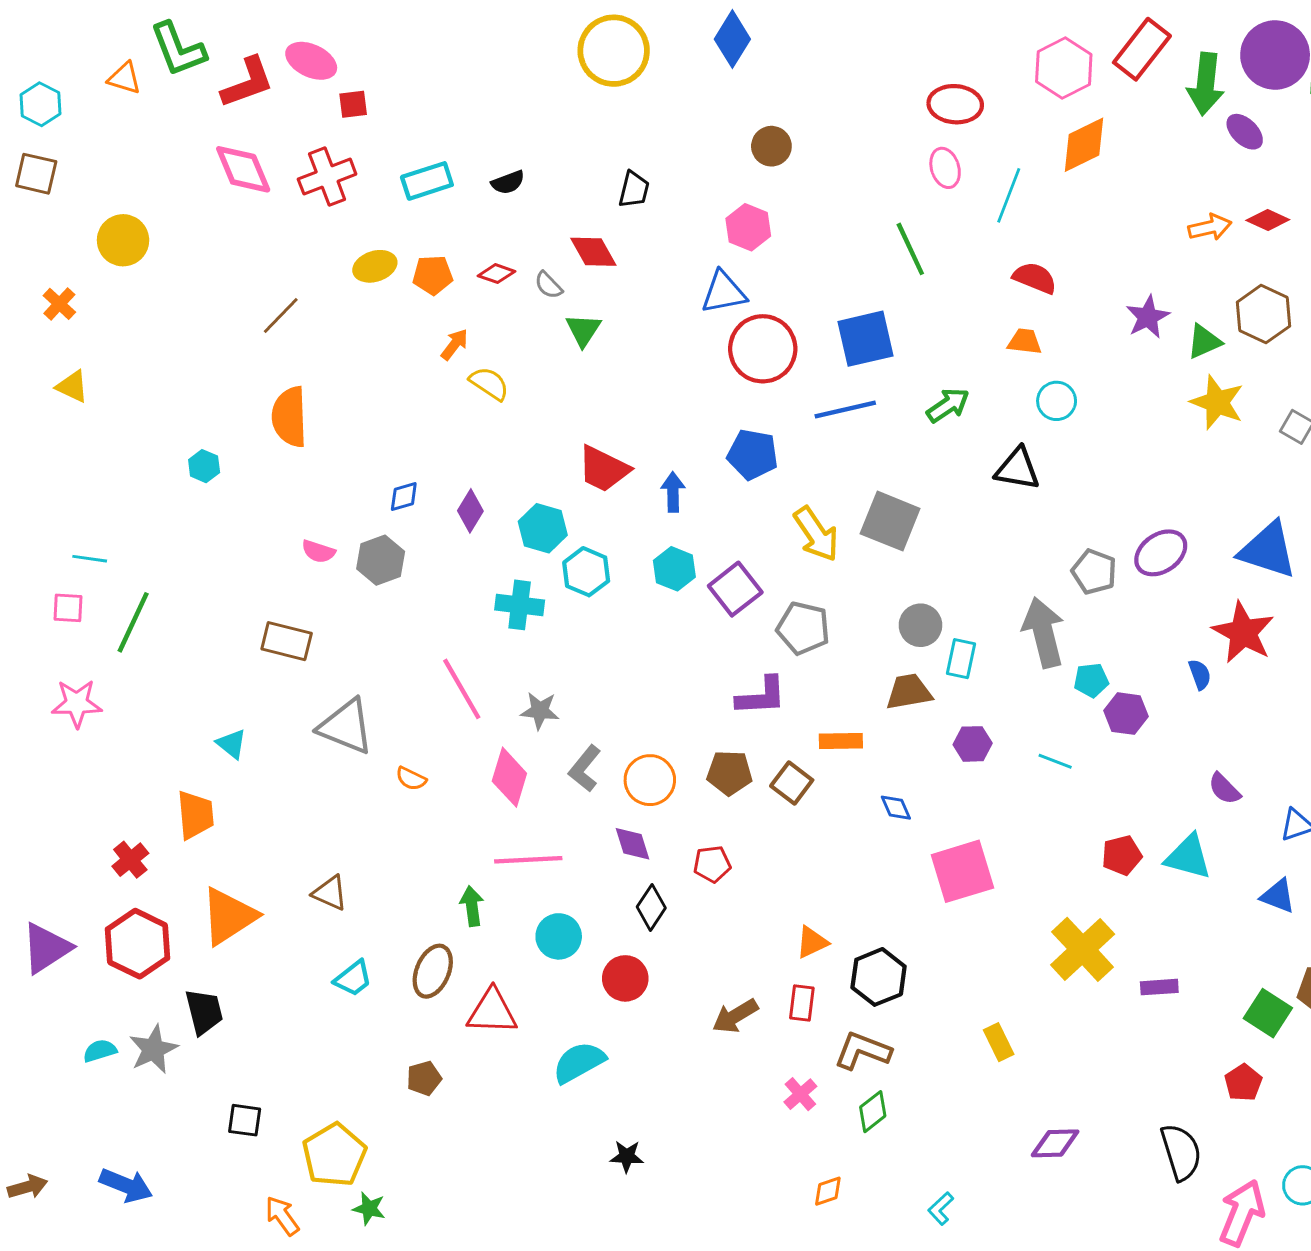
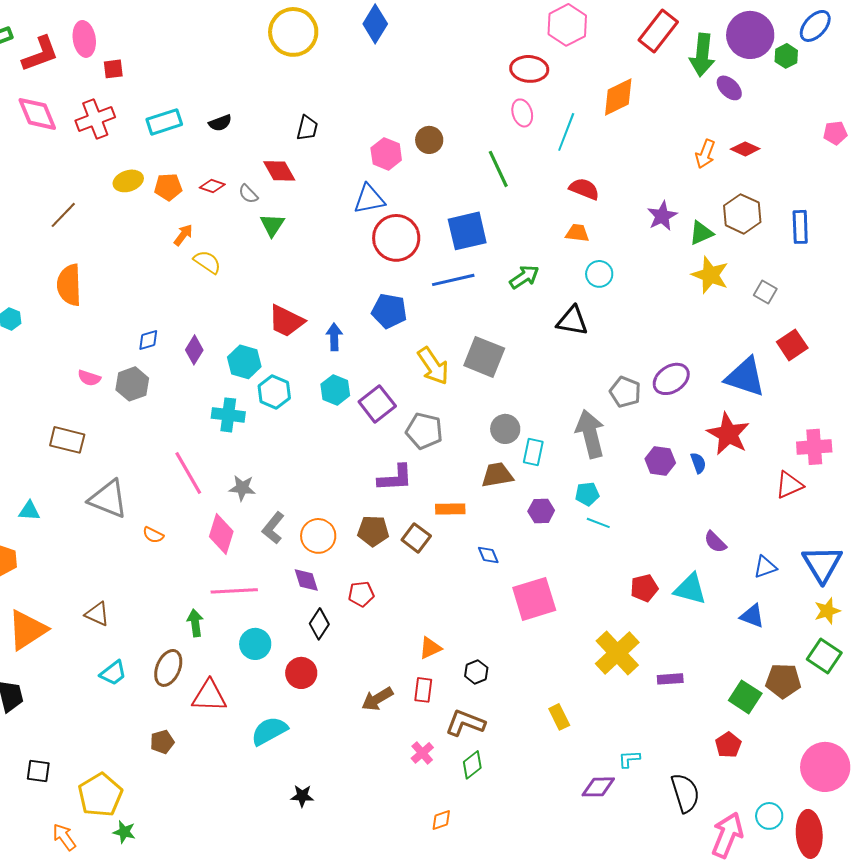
pink ellipse: (311, 61) -> (84, 39), turned 56
pink hexagon: (1064, 68) -> (567, 25), moved
brown circle: (771, 146) -> (429, 140), moved
orange arrow: (1210, 227) -> (705, 154), turned 124
cyan pentagon: (1091, 680) -> (587, 494), moved
purple hexagon: (1126, 714) -> (660, 461), moved
cyan triangle: (232, 744) -> (29, 511), turned -35
black hexagon: (879, 977) -> (476, 672), size x0.6
cyan L-shape: (941, 1209) -> (629, 759), moved, turned 40

